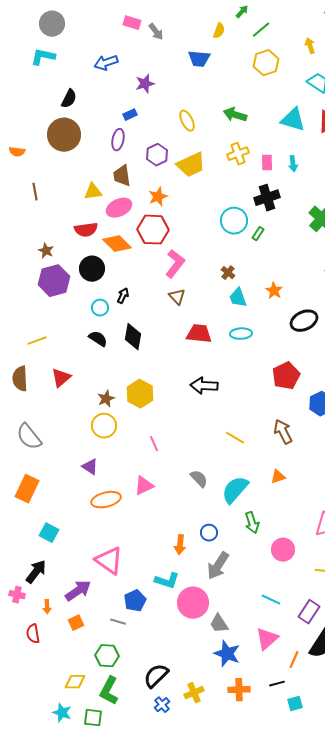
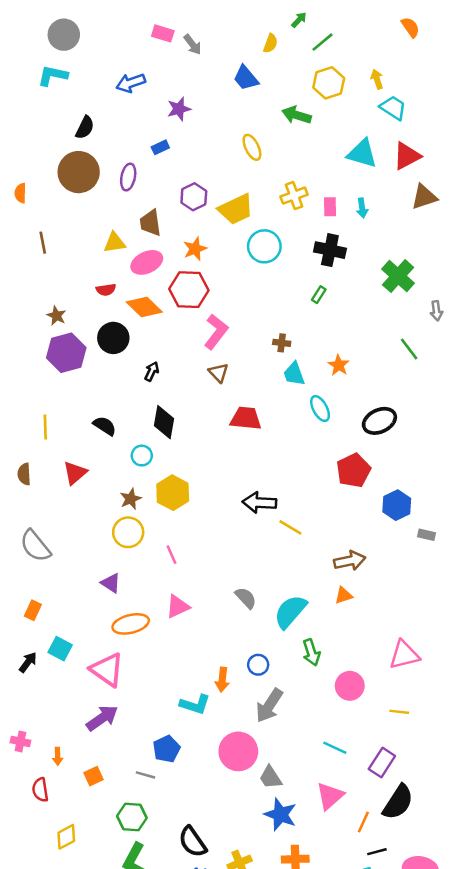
yellow arrow: (310, 46) -> (377, 79), moved
blue trapezoid: (199, 59) -> (246, 78), turned 45
green arrow: (235, 115) -> (297, 115), moved
yellow ellipse: (187, 121) -> (252, 147), moved
purple ellipse: (118, 140) -> (128, 177), moved
orange semicircle: (17, 152) -> (20, 193), turned 84
black cross: (267, 198) -> (330, 250), turned 30
cyan circle: (234, 221) -> (264, 246), moved
red semicircle: (86, 230) -> (106, 290), size x0.7
brown cross: (228, 273) -> (282, 343), turned -32
cyan circle: (100, 308) -> (142, 456), moved
black ellipse: (304, 321) -> (379, 421), moved
cyan ellipse: (241, 334) -> (320, 409), moved, turned 65
black semicircle: (98, 339) -> (105, 426), moved
yellow line: (37, 341) -> (45, 427), turned -72
brown semicircle: (20, 379) -> (24, 474), size x0.7
black arrow: (204, 386) -> (259, 503), moved
brown arrow: (283, 432) -> (350, 561), moved, turned 105
yellow line: (235, 438) -> (290, 527), moved
pink line: (154, 444) -> (171, 555), moved
orange rectangle: (27, 489) -> (33, 610), size x0.6
cyan square: (49, 533) -> (60, 649), moved
pink triangle: (109, 561) -> (107, 670), moved
black arrow: (36, 572) -> (28, 662), moved, size x0.7
cyan L-shape: (167, 581) -> (195, 704), moved
purple arrow: (78, 591) -> (102, 718), moved
black semicircle: (156, 676) -> (193, 842), turned -80
yellow diamond: (75, 682) -> (66, 837), moved, turned -30
black line: (277, 684) -> (377, 852), moved

